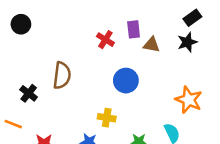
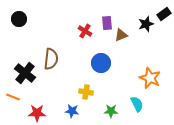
black rectangle: (192, 18) -> (164, 14), moved
black star: (187, 42) -> (146, 24), moved
brown triangle: (151, 45) -> (121, 35), turned -32
black cross: (29, 93) -> (25, 73), size x1.5

